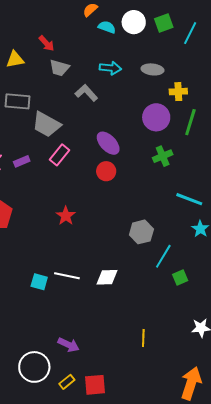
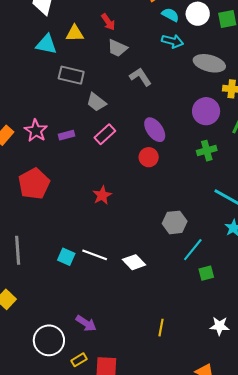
cyan arrow: (110, 68) -> (173, 41), moved
gray ellipse: (152, 69) -> (209, 63), size x1.4
gray trapezoid: (46, 124) -> (96, 102), size x0.7
white diamond: (107, 277) -> (134, 262), turned 40

